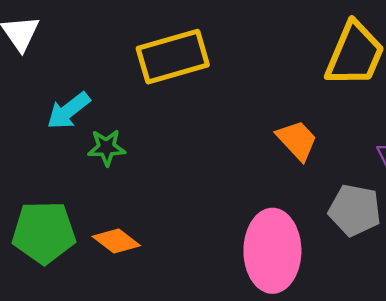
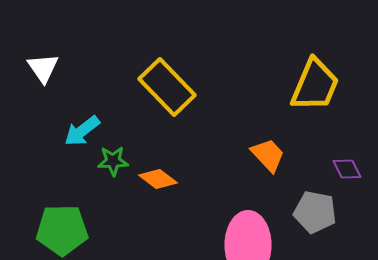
yellow rectangle: (173, 57) -> (167, 87), turned 62
orange diamond: (116, 241) -> (158, 179), moved

